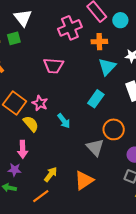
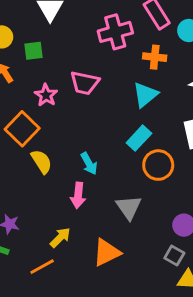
green square: (14, 38) -> (34, 51), moved
cyan triangle: (107, 67) -> (145, 95), moved
pink star: (40, 103) -> (46, 95), moved
orange circle: (114, 129) -> (158, 165), moved
pink arrow: (23, 149) -> (78, 195), moved

